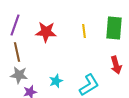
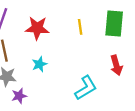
cyan star: (56, 81) -> (39, 64), moved

